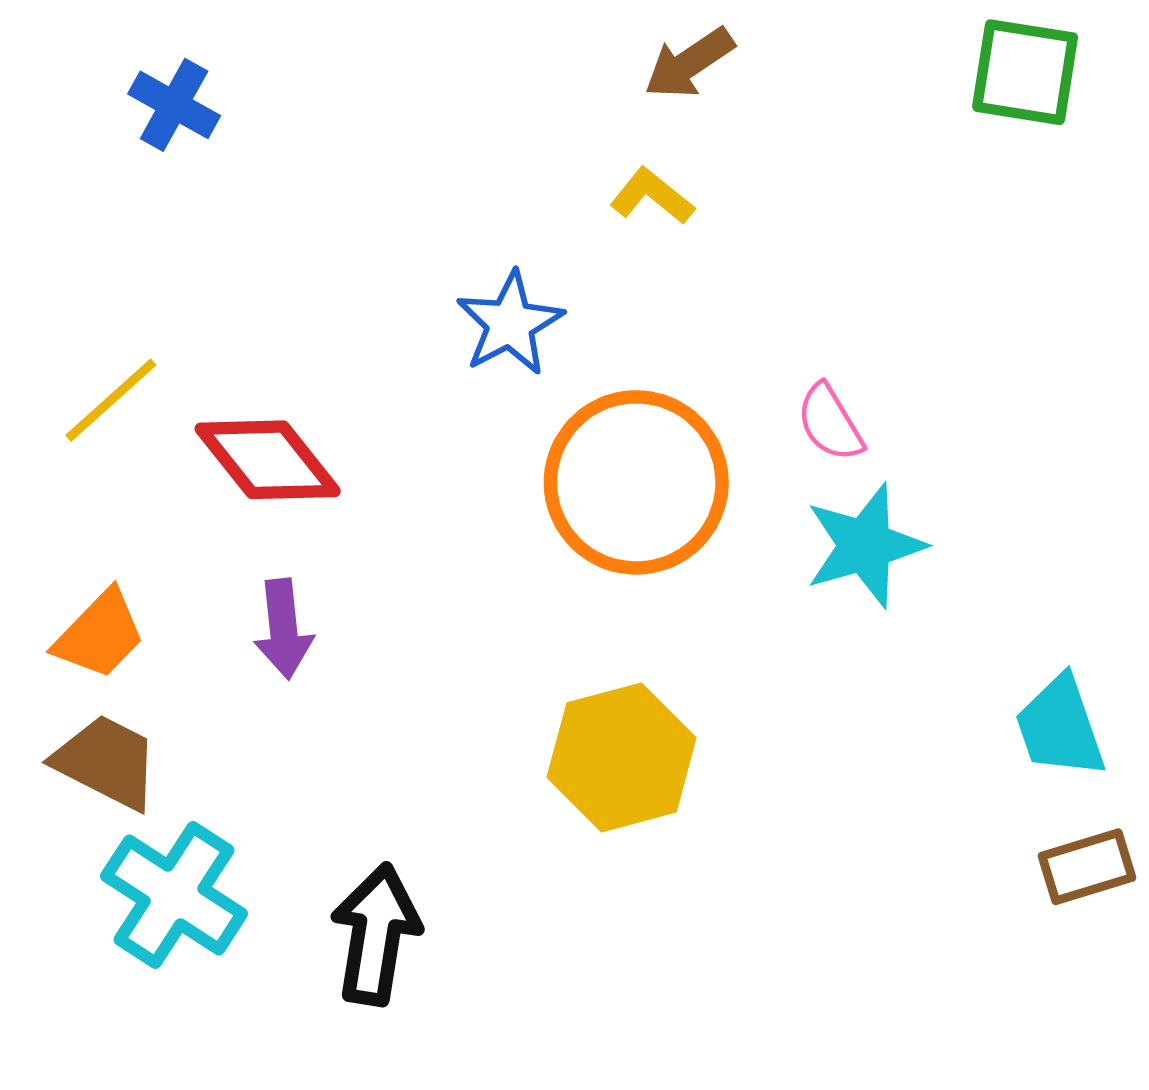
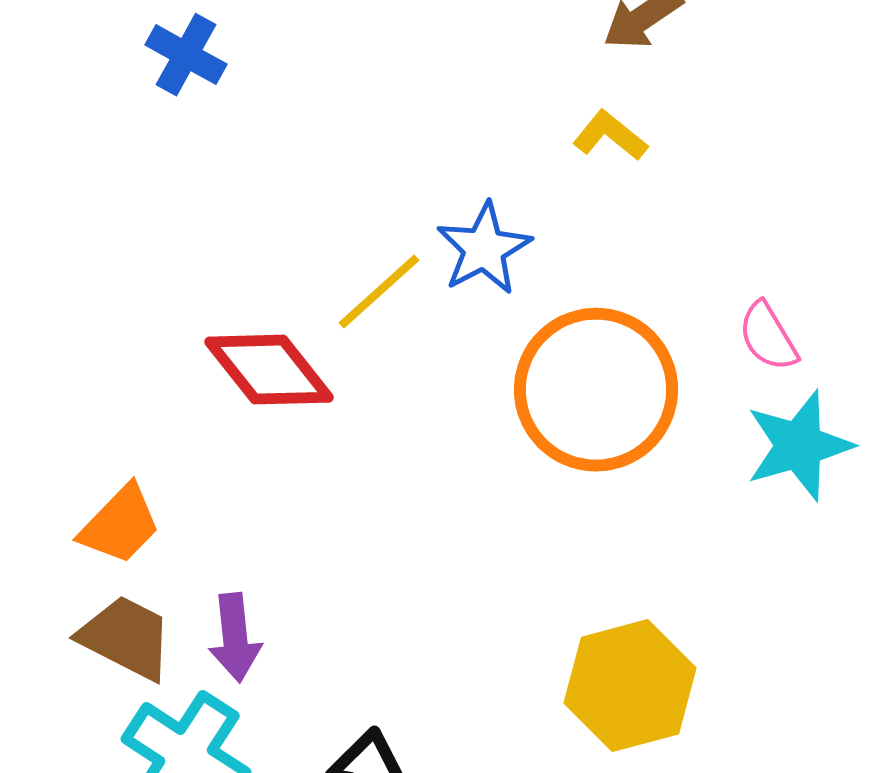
yellow line: (111, 400) -> (379, 292), moved
purple arrow: (283, 629) -> (235, 638), moved
yellow hexagon: (622, 757) -> (630, 686), moved

